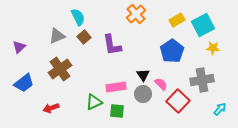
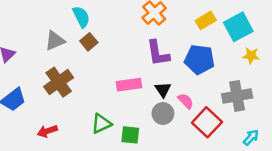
purple L-shape: (112, 45) -> (158, 53), moved
blue pentagon: (172, 51) -> (199, 59), turned -30
pink rectangle: (116, 87) -> (129, 85), moved
cyan arrow: (220, 109) -> (251, 137), moved

